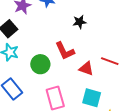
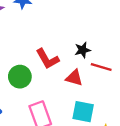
black star: (80, 22) -> (83, 50), moved

